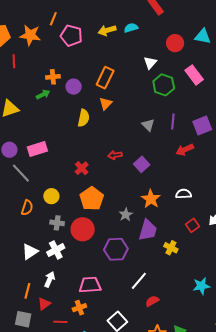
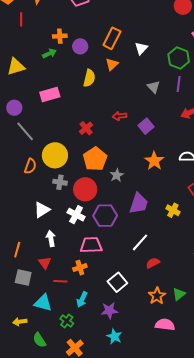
white triangle: (150, 63) -> (141, 48), moved
green hexagon: (164, 85) -> (179, 58), moved
pink rectangle: (37, 149) -> (50, 94), moved
yellow circle: (51, 196) -> (55, 155), size x1.6
gray star: (126, 215) -> (117, 175), moved
purple trapezoid: (148, 230) -> (139, 203), moved
purple hexagon: (116, 249) -> (105, 216), moved
white cross: (56, 250) -> (76, 215), moved, turned -36
white triangle: (30, 252) -> (42, 210), moved
white arrow: (50, 279) -> (51, 239), turned -35
orange line: (27, 291) -> (17, 250), moved
red triangle: (44, 304) -> (45, 263), turned -32

